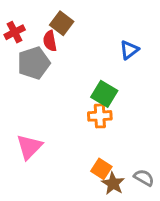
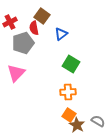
blue triangle: (129, 50) -> (61, 34), moved
orange cross: (100, 116) -> (68, 92), moved
pink triangle: (29, 147) -> (16, 73), moved

